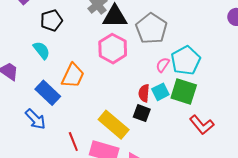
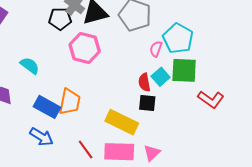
black pentagon: (51, 20) -> (60, 19), moved, turned 30
pink hexagon: (113, 49) -> (85, 48), moved
orange trapezoid: (73, 76) -> (70, 102), moved

